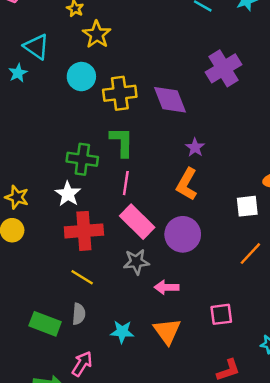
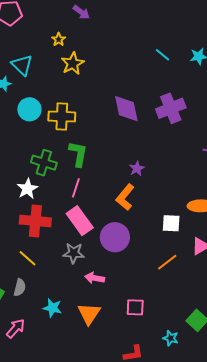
cyan circle: (81, 77) -> (29, 109), moved
yellow cross: (120, 93) -> (62, 117), moved
purple diamond: (170, 100) -> (126, 109), moved

